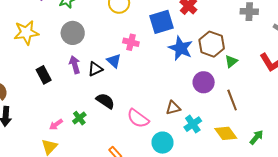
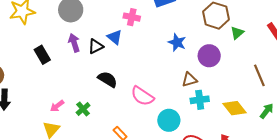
blue star: (181, 48) -> (177, 42), moved, size x0.7
brown line: (232, 100) -> (259, 75), moved
brown triangle: (173, 108) -> (189, 80), moved
green cross: (79, 118) -> (83, 109), moved
cyan cross: (193, 124) -> (200, 100), turned 30

